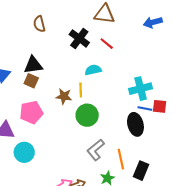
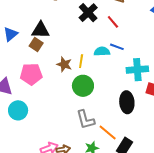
cyan semicircle: (93, 70) -> (102, 51), moved
blue line: (145, 109) -> (117, 47), moved
gray L-shape: (96, 150) -> (85, 120), turned -75
orange line: (121, 159) -> (108, 132), turned -48

